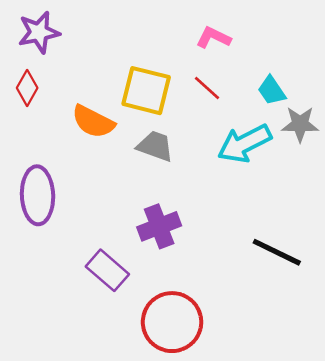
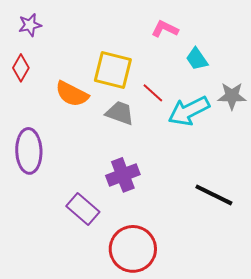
purple star: (39, 32) -> (30, 25), size x0.7
red line: (207, 88) -> (153, 93), moved
cyan trapezoid: (272, 91) -> (197, 59), moved

